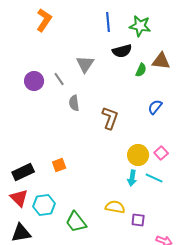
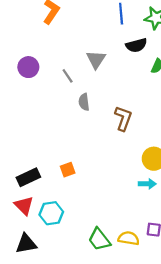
purple circle: (34, 81) -> (28, 67), moved
cyan arrow: (132, 178) -> (147, 184), turned -98
yellow semicircle: (115, 207) -> (129, 238), moved
green trapezoid: (76, 222) -> (99, 239), moved

